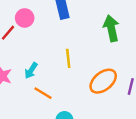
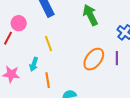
yellow line: (68, 58) -> (48, 43), moved
orange line: (43, 93) -> (48, 80), turned 63

